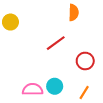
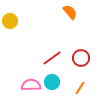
orange semicircle: (74, 13) -> (70, 12), turned -42
red line: (56, 43) -> (52, 58), moved

